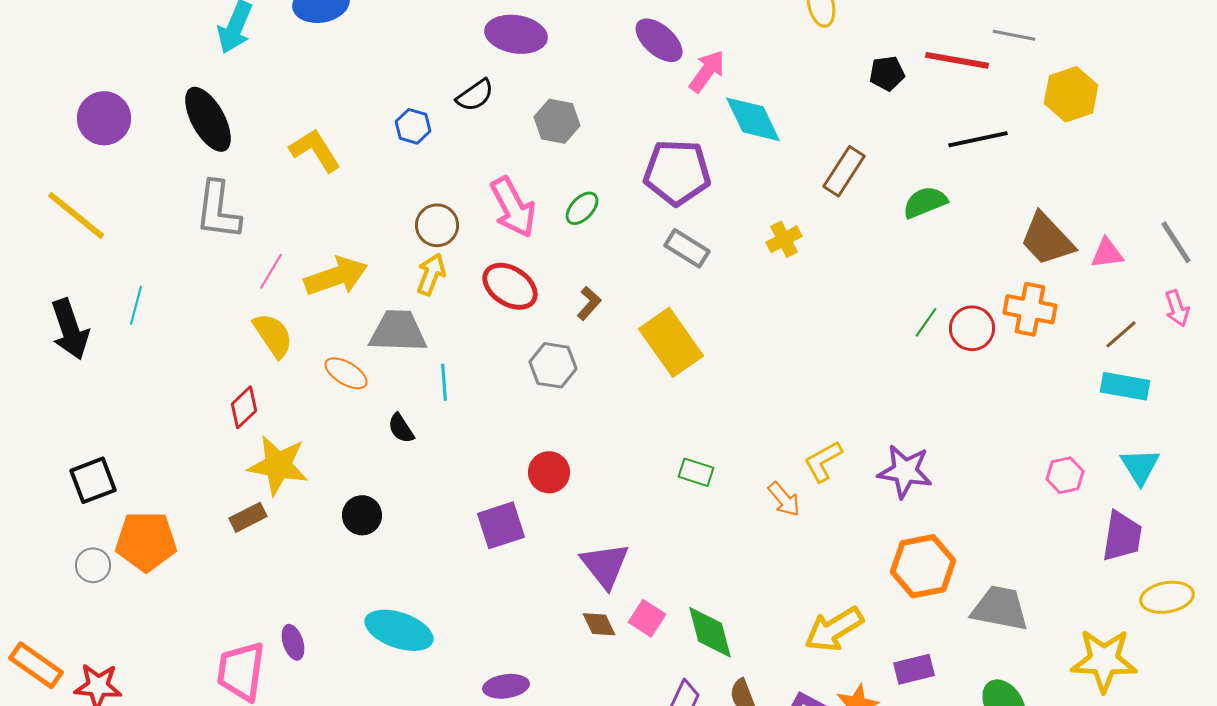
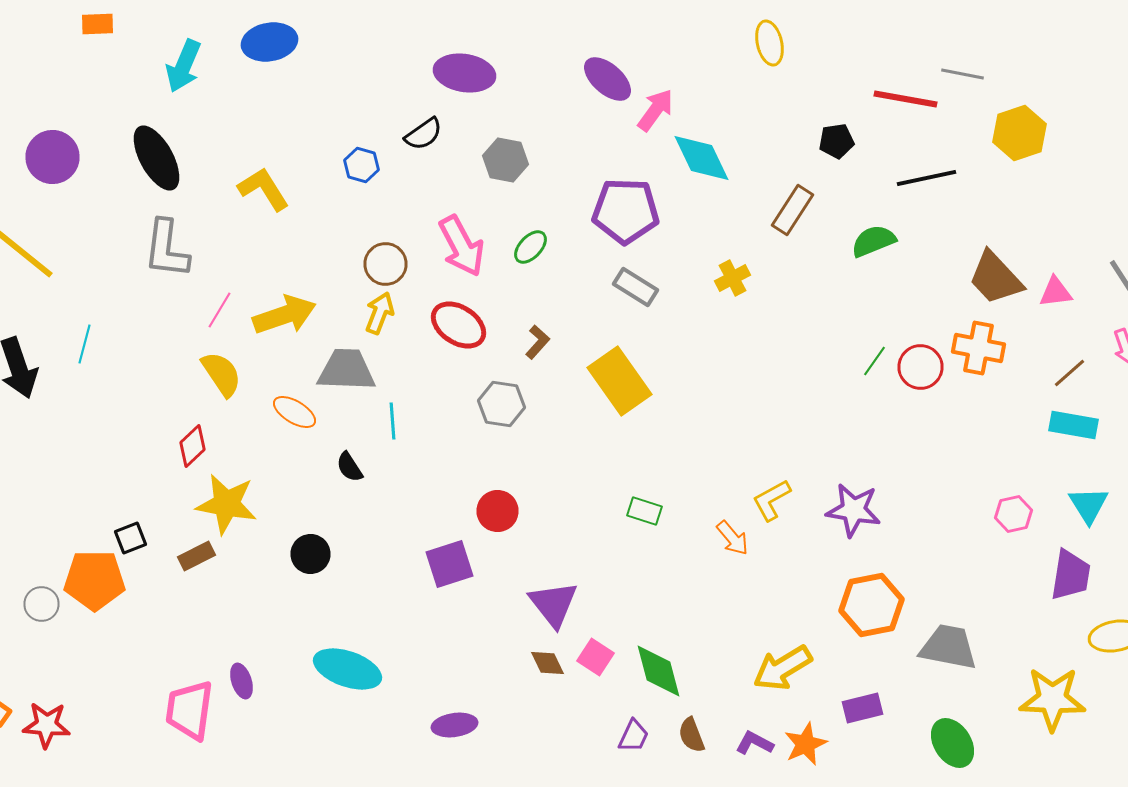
black pentagon: (887, 73) -> (836, 141), moved
black square: (93, 480) -> (130, 538), moved, size x0.7

